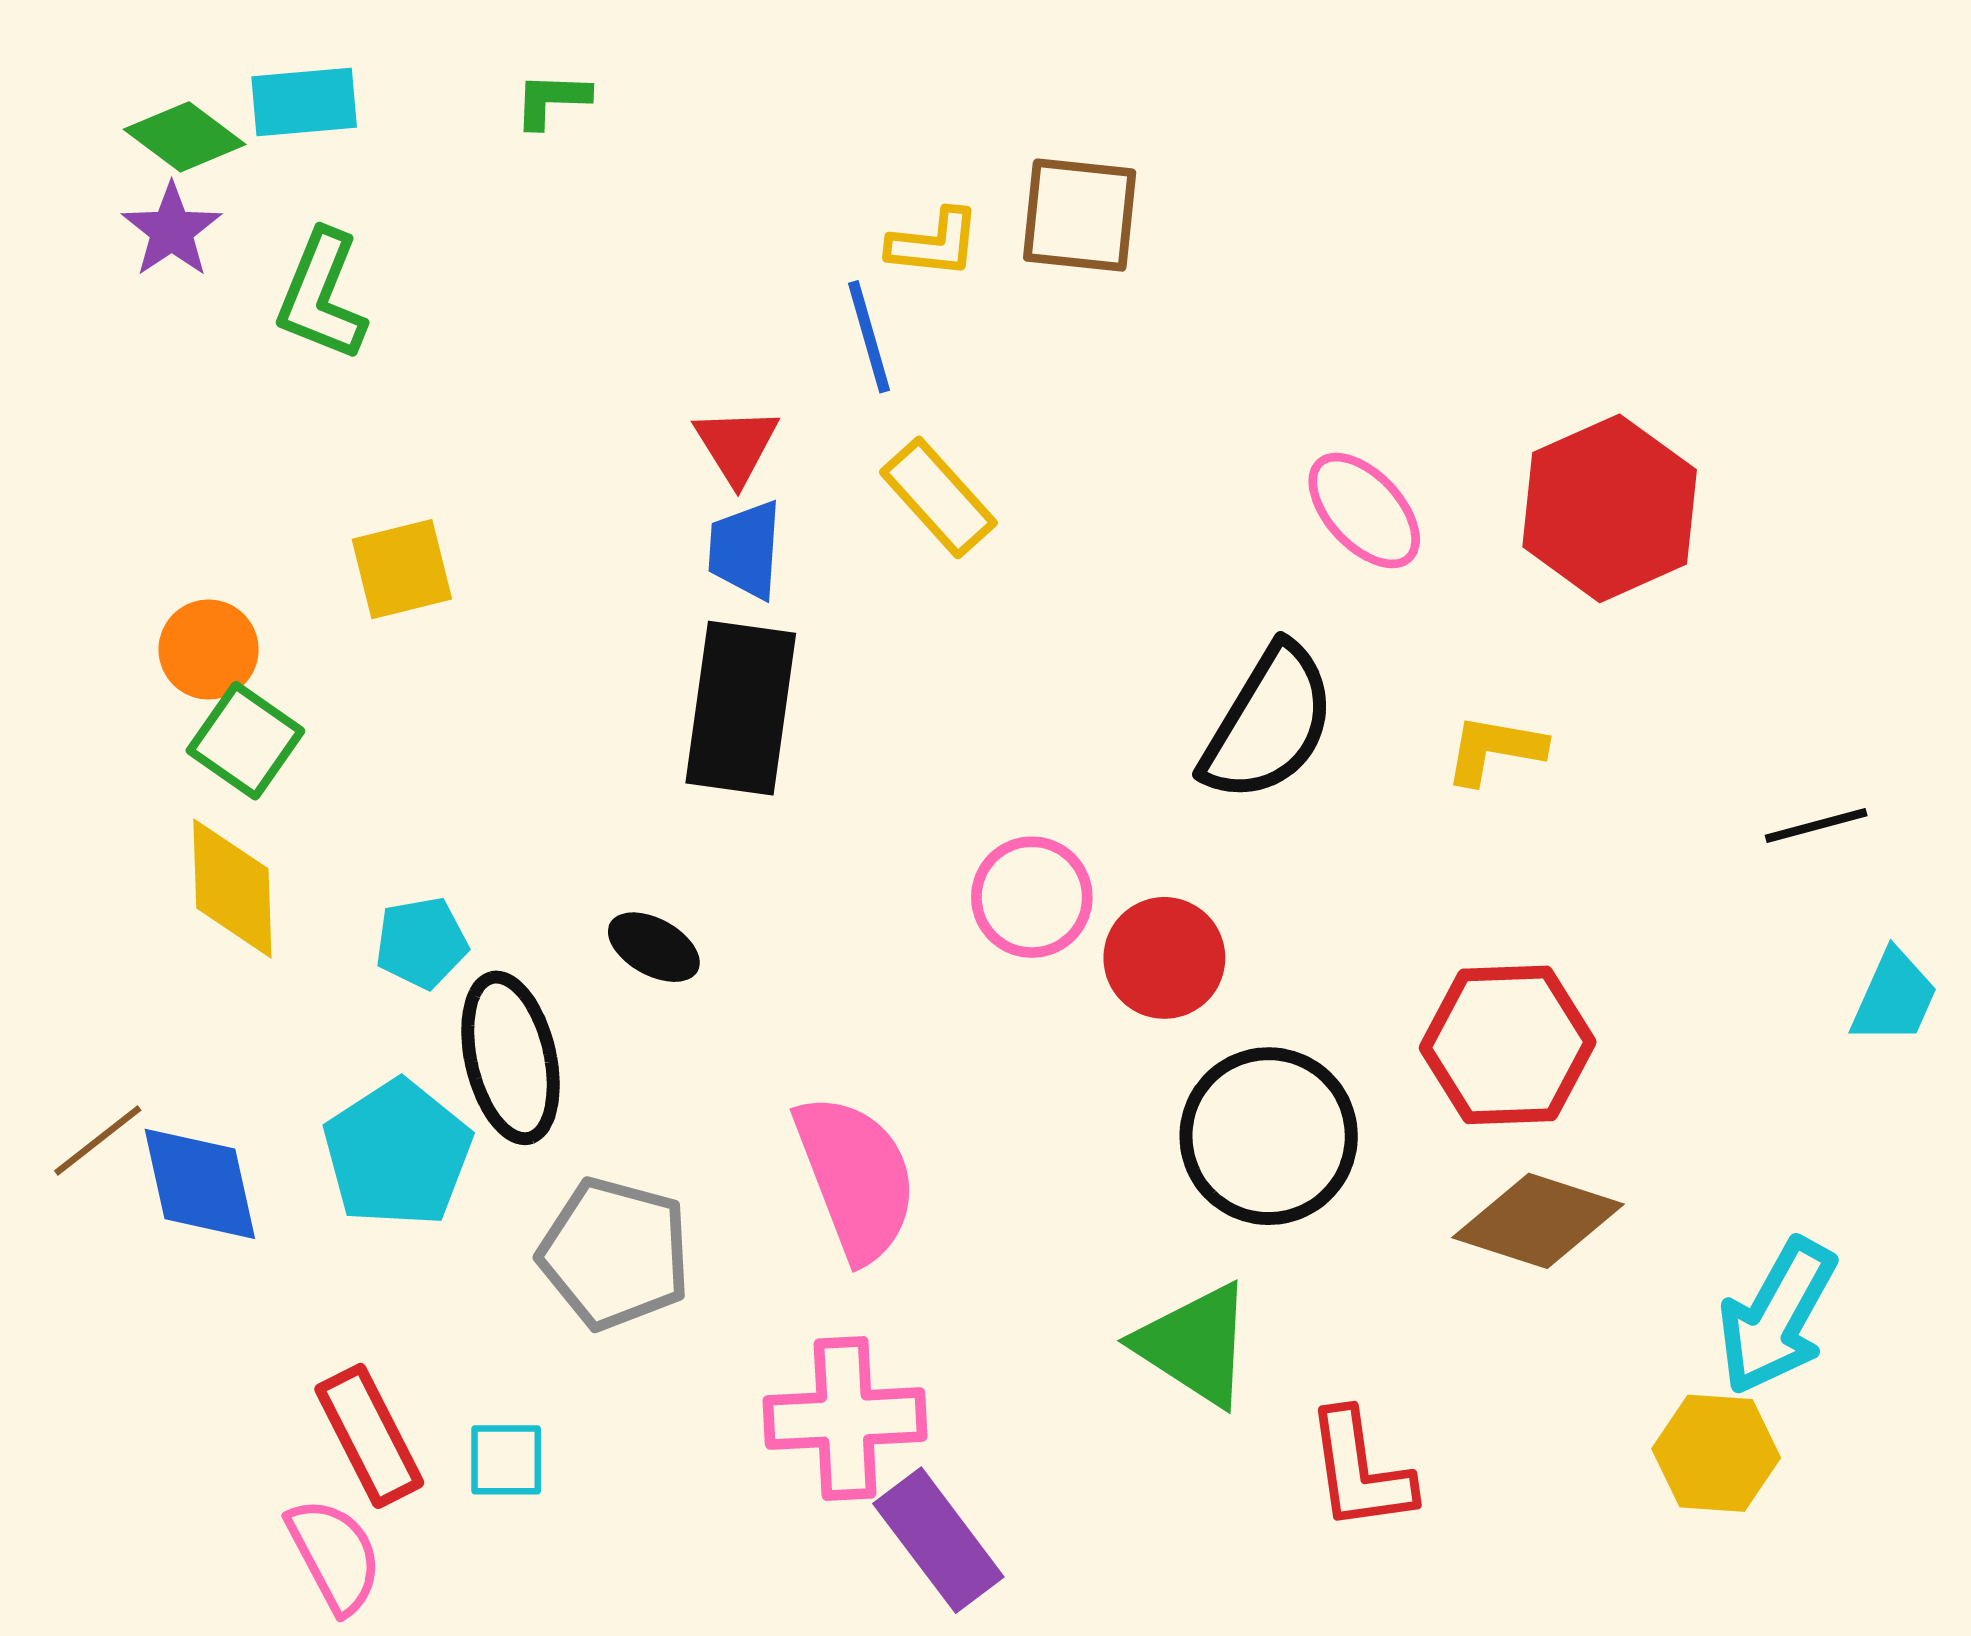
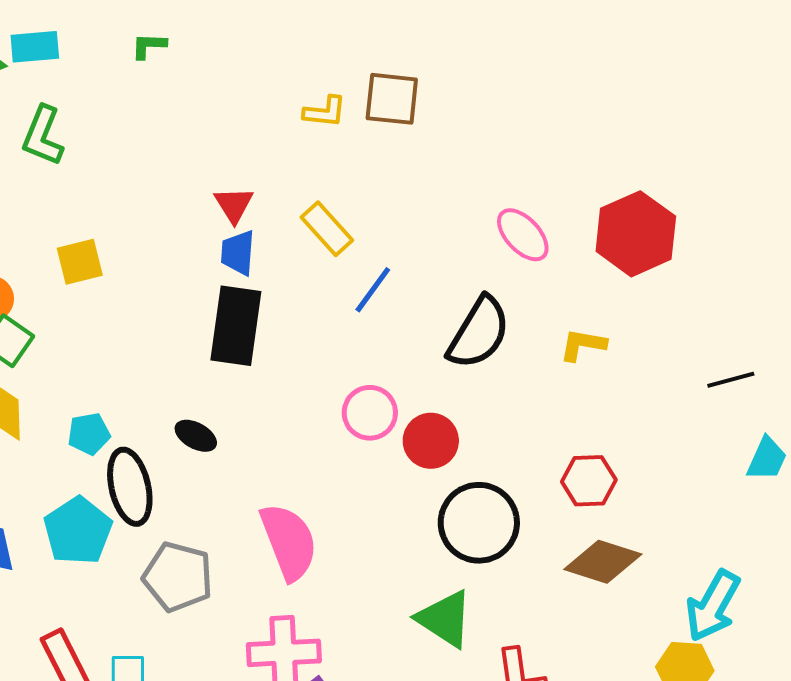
blue line: (869, 337) -> (373, 290), moved, turned 52
red hexagon: (1508, 1045) -> (589, 481), size x0.7

